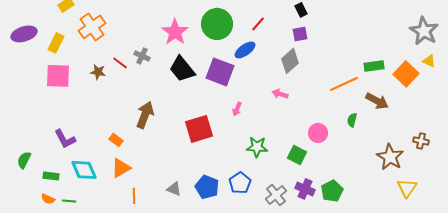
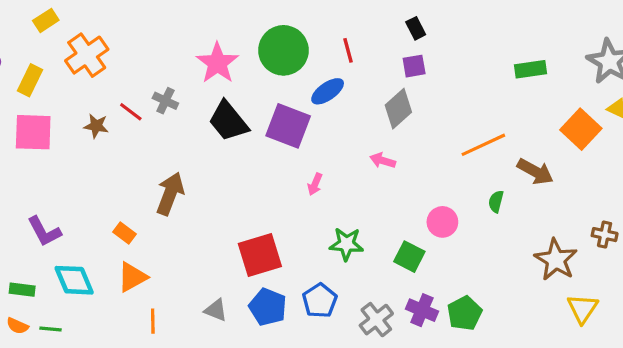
red line: (258, 24) -> (348, 50), turned -56
green rectangle: (374, 66) -> (531, 69), moved
red square: (199, 129) -> (260, 255), moved

